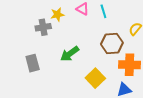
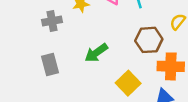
gray cross: (43, 27) -> (52, 21), moved

